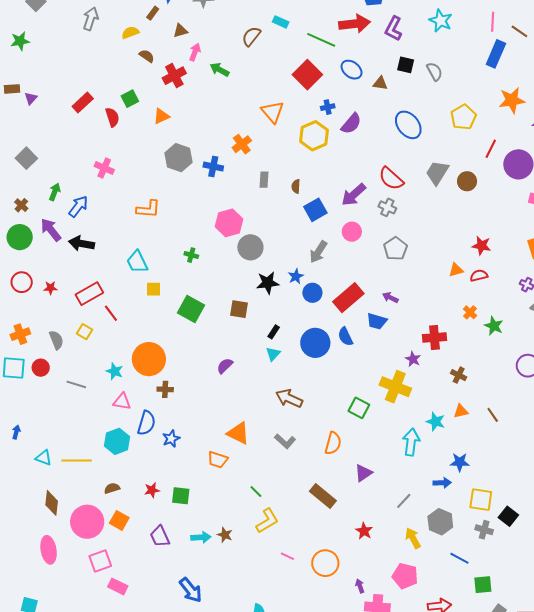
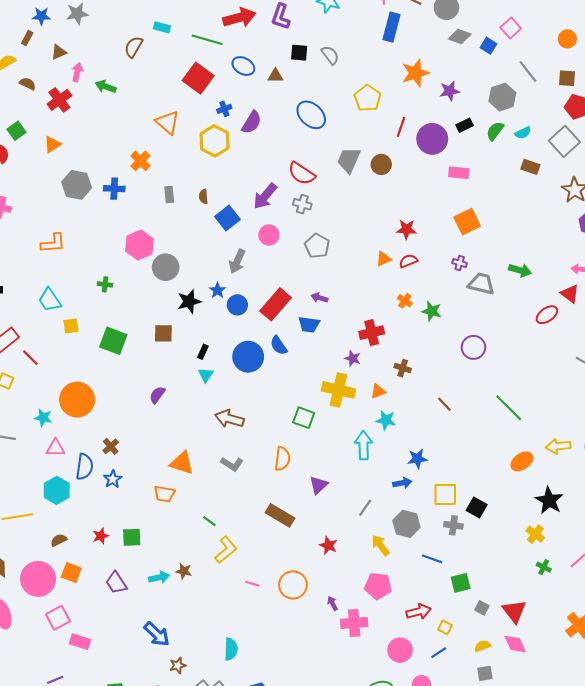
brown cross: (165, 389) -> (111, 446), moved, turned -35
orange triangle: (461, 411) -> (378, 391), moved

